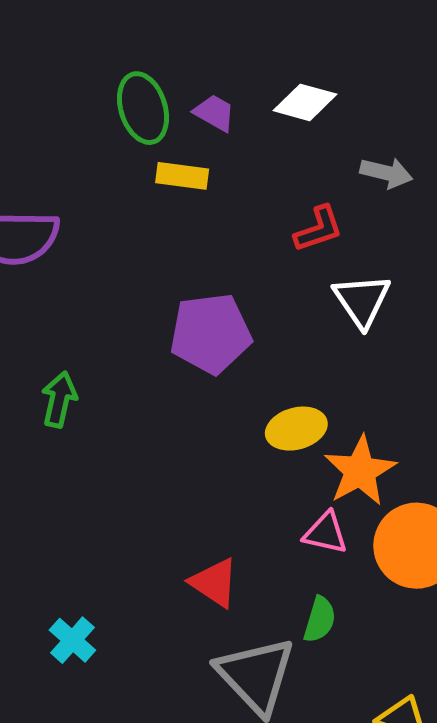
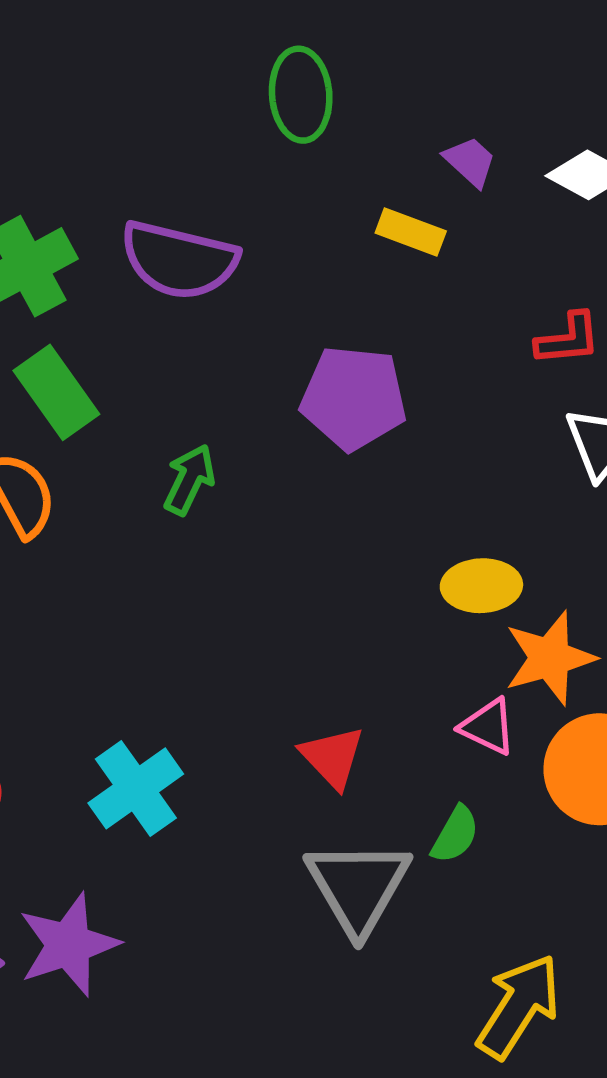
green ellipse: (143, 108) -> (301, 95), moved
purple pentagon: (211, 333) -> (354, 398), moved
cyan cross: (72, 640) -> (136, 788), size x1.5

